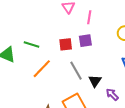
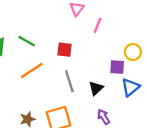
purple square: (85, 41) -> (117, 67), moved
black triangle: (95, 81) -> (96, 88), moved

